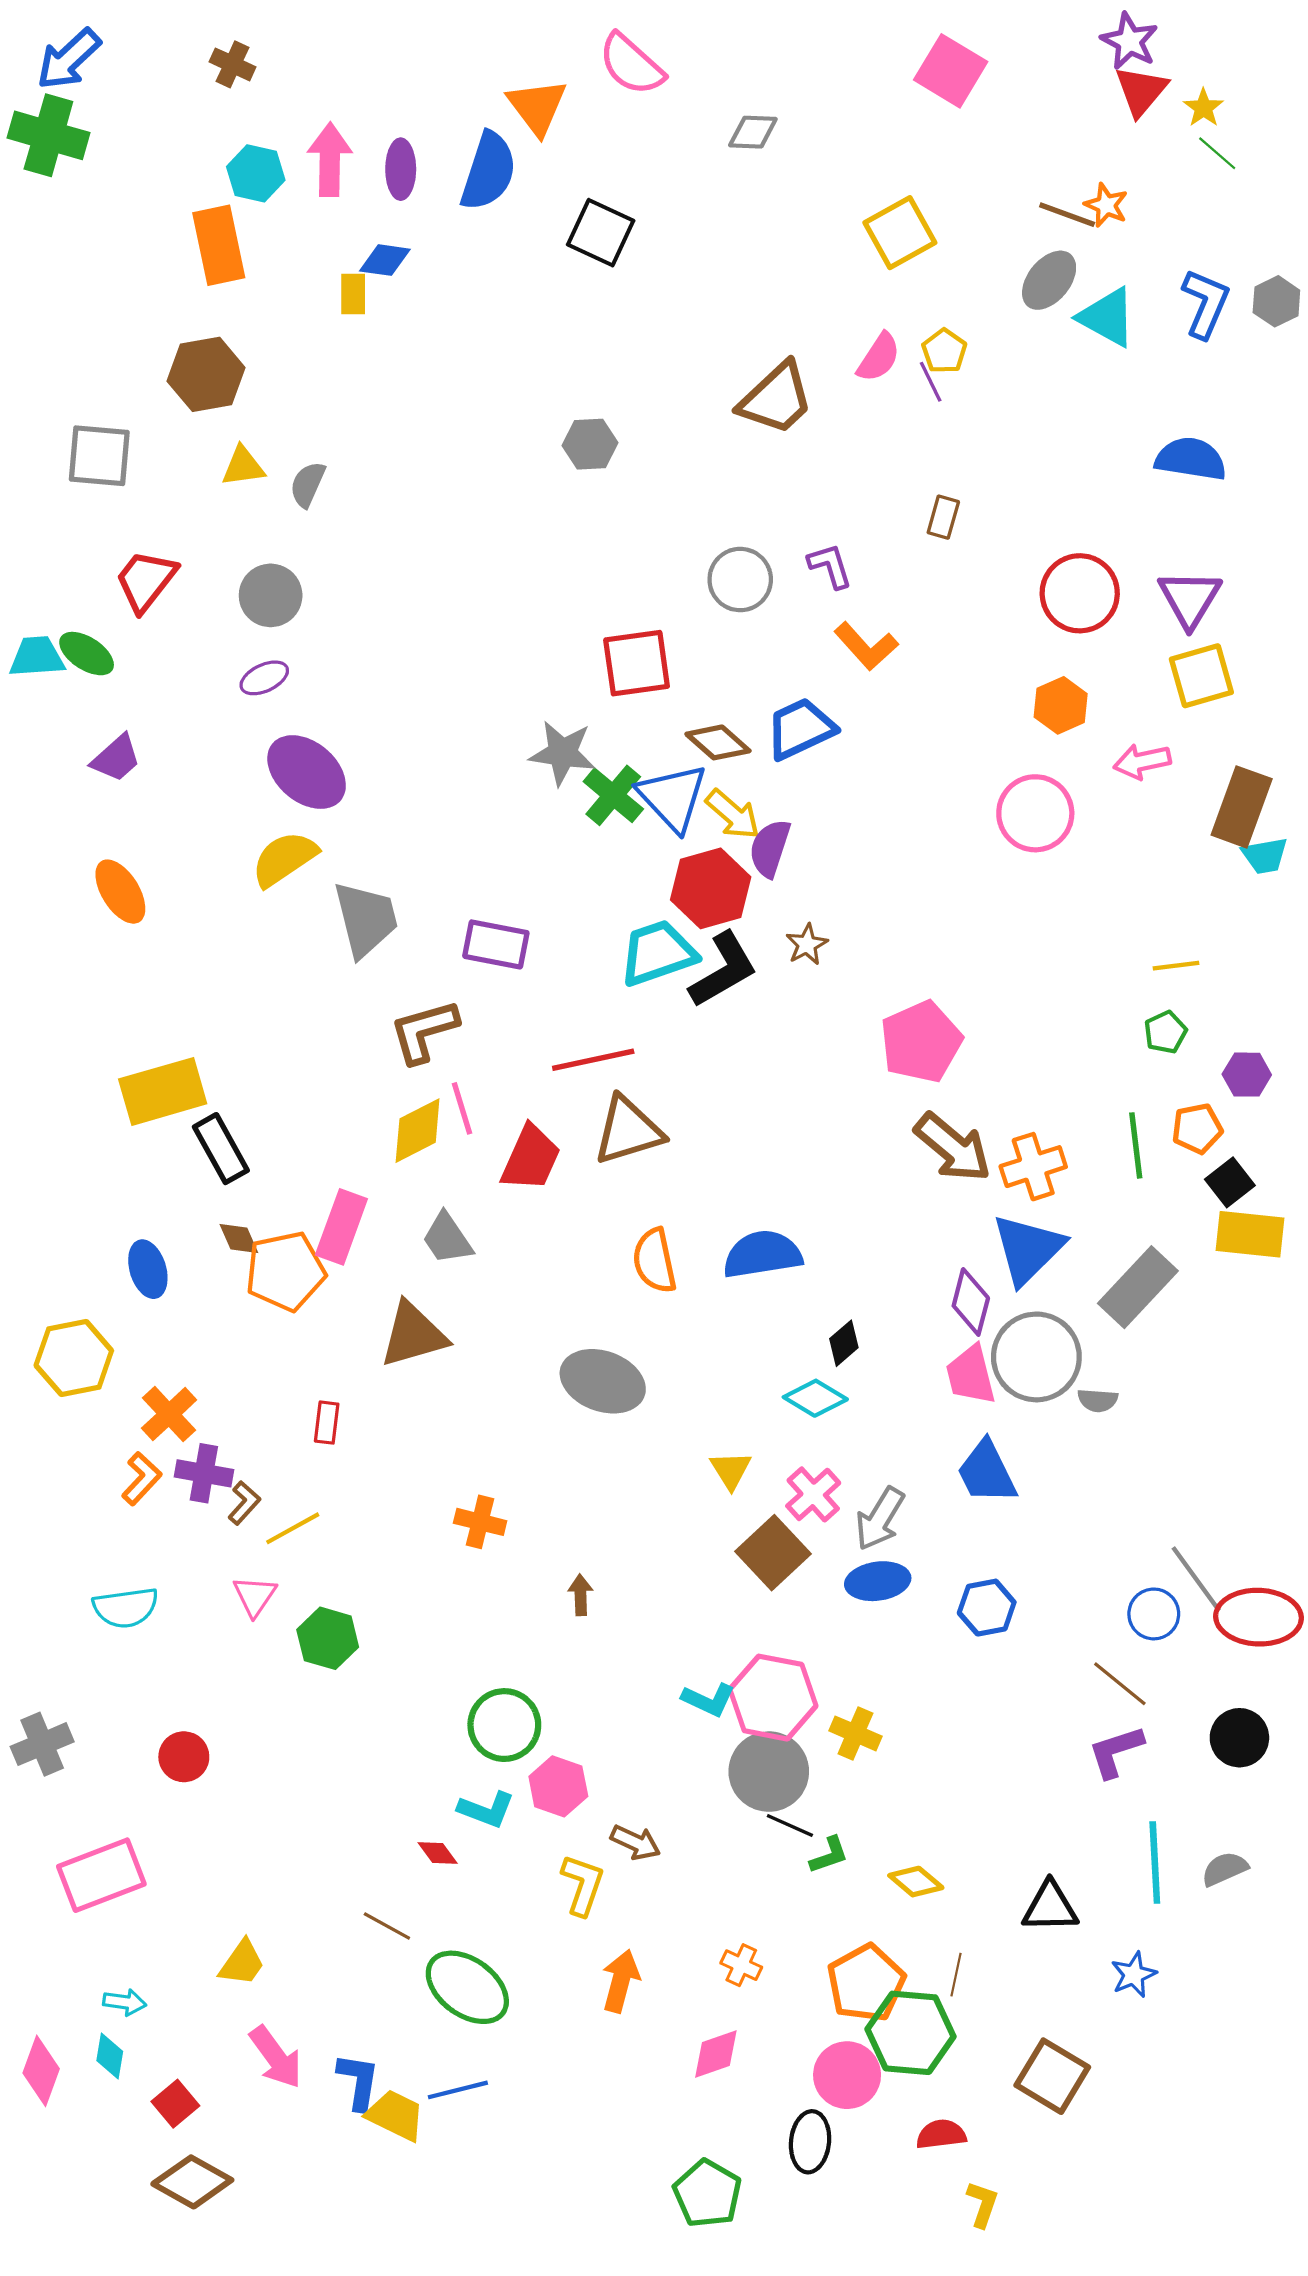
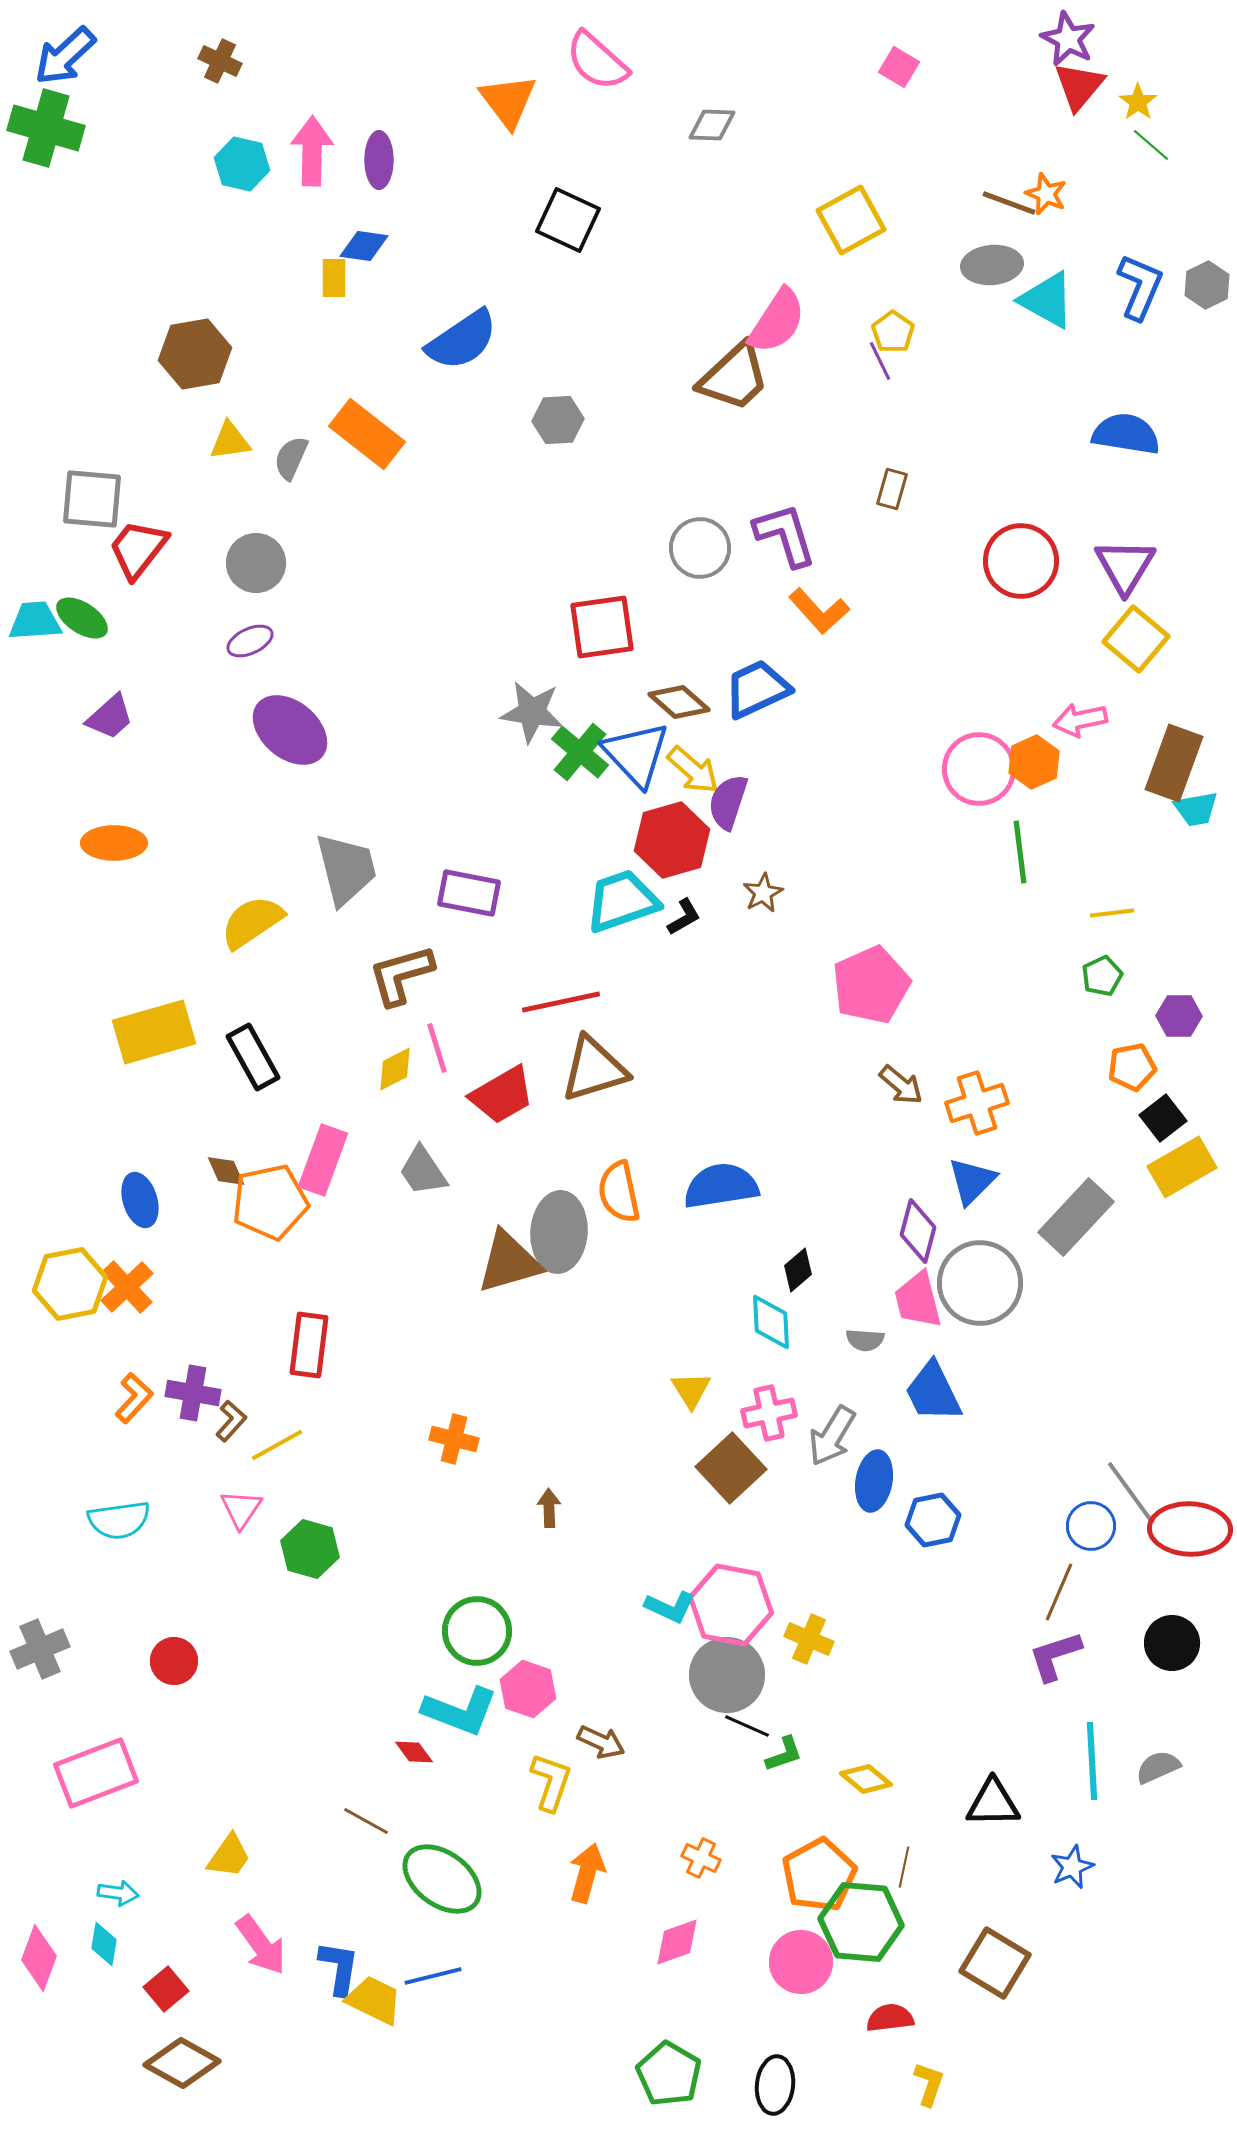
pink square: (951, 71) -> (899, 67), size x0.6
blue semicircle: (488, 171) -> (462, 340), moved, turned 38
orange rectangle: (219, 245) -> (367, 434), moved, turned -40
gray ellipse: (1049, 280) -> (992, 265), turned 46
pink semicircle: (879, 357) -> (777, 321), moved, size x1.4
gray square: (99, 456) -> (92, 499), moved
purple L-shape: (830, 566) -> (785, 535), size x1.5
yellow square: (1201, 676) -> (1136, 639), turned -34
orange hexagon: (1061, 705) -> (1034, 762), moved
yellow semicircle: (284, 859) -> (252, 922), moved
orange ellipse: (120, 892) -> (114, 843), turned -58
black L-shape: (723, 970) -> (684, 917), size x0.5
yellow diamond: (418, 1131) -> (395, 1069), size x0.7
green line: (1136, 1145) -> (1020, 852), moved
brown arrow: (953, 1148) -> (901, 1085), size x0.6
black rectangle: (221, 1149) -> (253, 1057), moved
red trapezoid: (531, 1158) -> (502, 1095), turned 36
yellow rectangle: (1250, 1234) -> (1182, 1167), turned -36
blue triangle: (1028, 1249) -> (972, 1181), size x0.7
brown triangle: (413, 1335) -> (509, 1262), moved
gray ellipse: (603, 1381) -> (559, 1232), moved, turned 74
cyan diamond: (815, 1398) -> (771, 1322), turned 56
gray semicircle: (1098, 1400) -> (865, 1340), moved
orange cross: (169, 1414) -> (127, 1287), moved
red rectangle: (327, 1423) -> (309, 1345), size x1.6
pink cross: (813, 1494) -> (769, 1413), turned 30
blue ellipse: (878, 1581) -> (874, 1481), moved, turned -72
brown line: (1120, 1684) -> (1059, 1592), turned 74
cyan L-shape: (486, 1810) -> (460, 1711), size x1.4
black ellipse: (810, 2142) -> (775, 2085), moved

